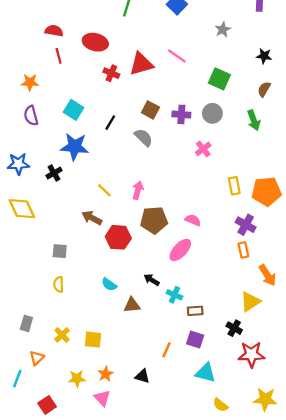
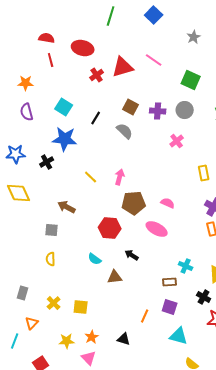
red cross: (111, 73) -> (97, 75), turned 32
brown arrow: (92, 218) -> (67, 207), moved
red hexagon: (118, 237) -> (110, 228), moved
pink ellipse: (180, 250) -> (157, 229), turned 75
cyan cross: (175, 295) -> (186, 266), moved

